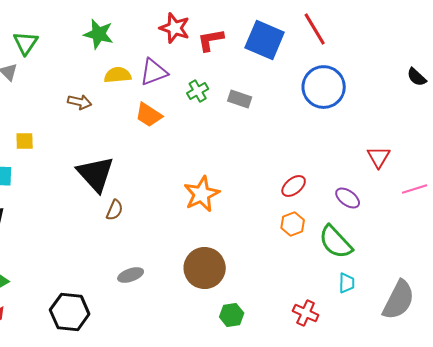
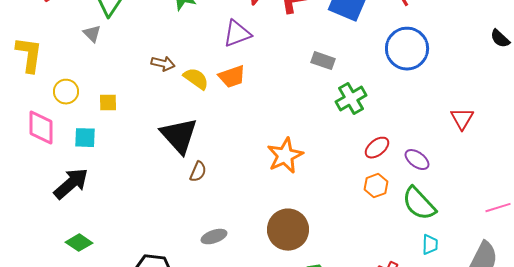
yellow semicircle: (118, 75) -> (196, 79), moved, turned 40
green cross: (198, 91) -> (351, 99), moved, size x1.4
orange trapezoid: (149, 115) -> (232, 77), turned -52
pink line: (415, 189) -> (498, 208), moved
purple ellipse: (348, 198) -> (417, 160), moved

